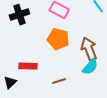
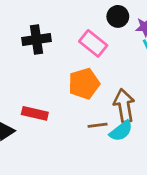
orange pentagon: (58, 39) -> (84, 84), turned 30
brown line: (59, 81) -> (98, 125), moved

